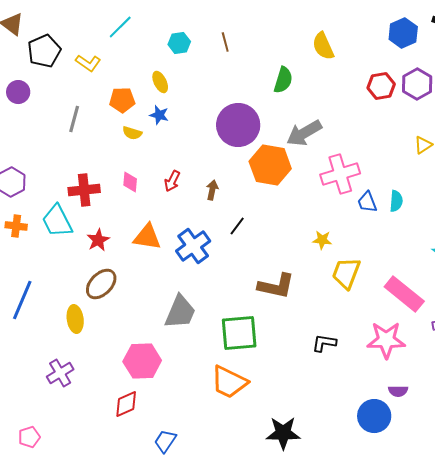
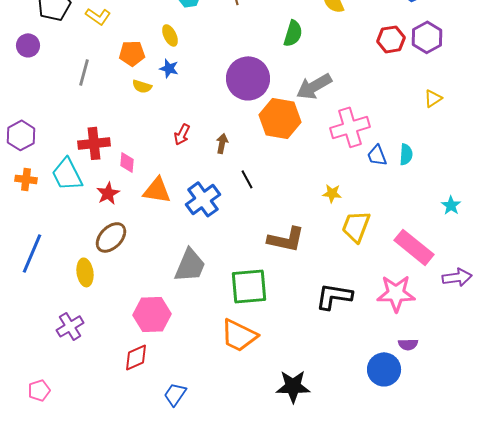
pink diamond: (130, 182) -> (127, 162), moved
black line: (237, 226) -> (247, 179), turned -66
black L-shape: (324, 343) -> (334, 296), size x1.5

